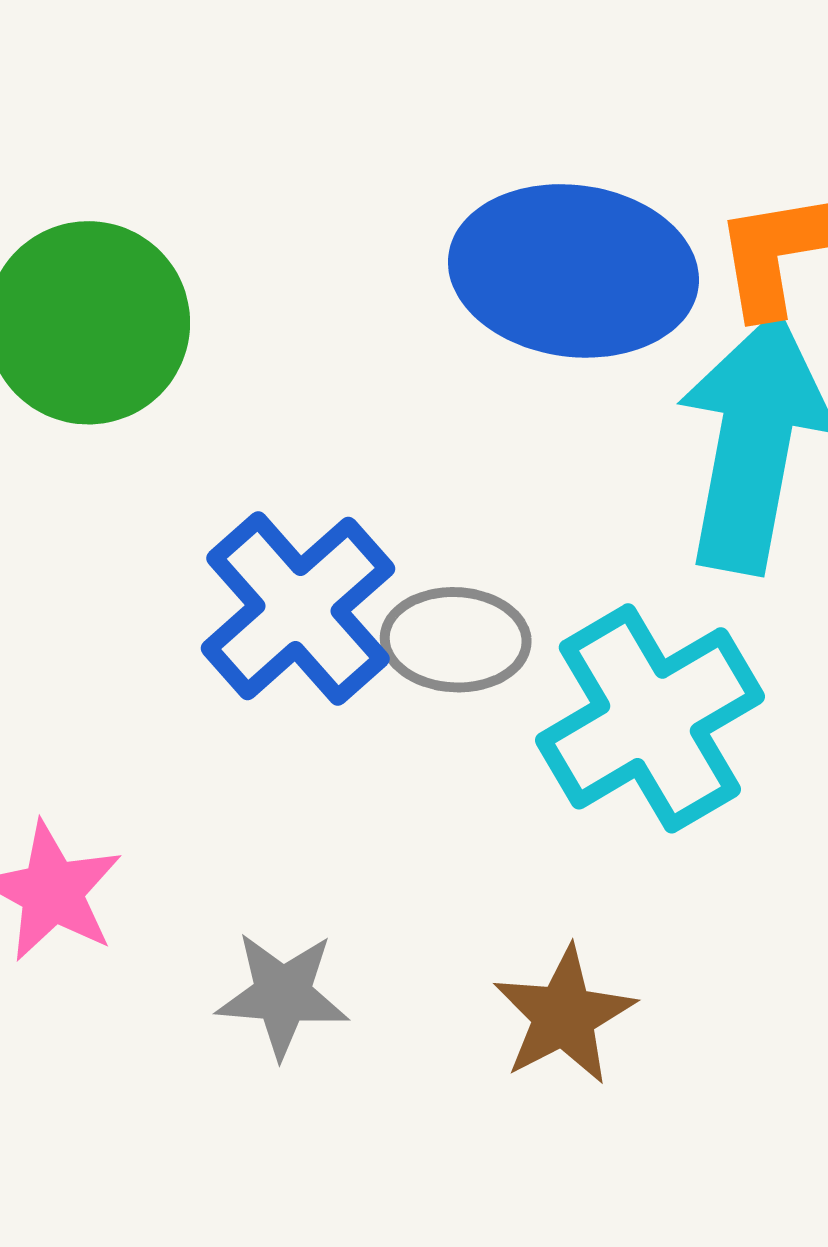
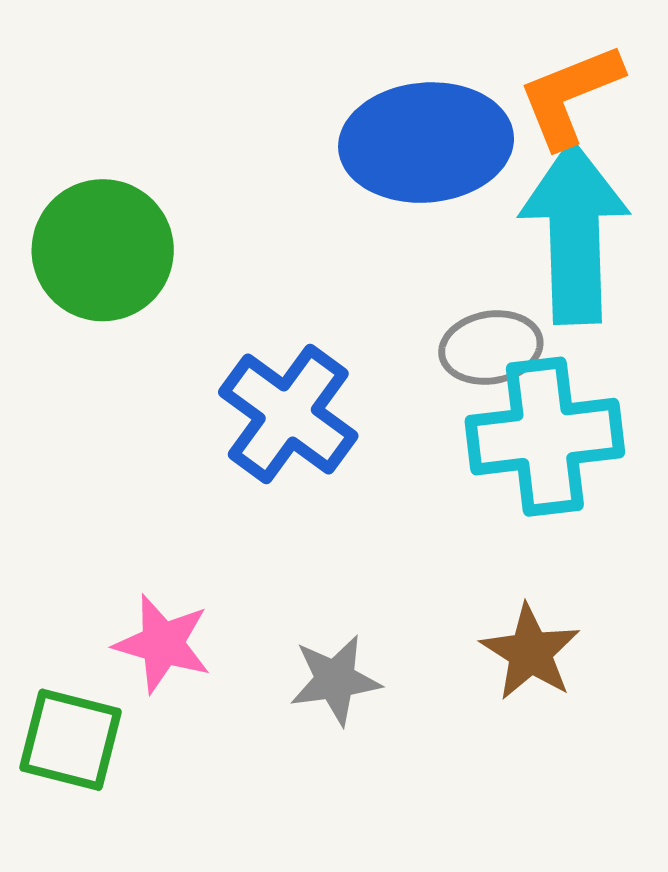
gray ellipse: (456, 640) -> (491, 348), moved
cyan cross: (650, 718) -> (545, 437), turned 36

